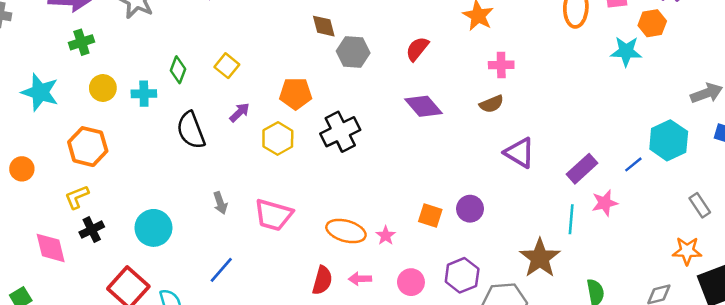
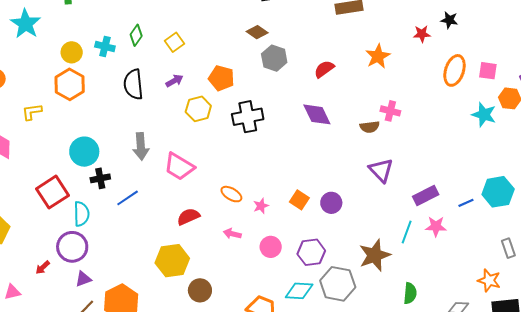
brown diamond: (324, 26) -> (257, 32), turned -55
pink cross: (501, 65) -> (390, 111), moved
yellow circle: (103, 88) -> (72, 52), moved
orange hexagon: (88, 147) -> (70, 84), moved
gray arrow: (220, 203) -> (141, 146), size x1.5
black cross: (92, 230) -> (100, 178), moved
orange ellipse: (346, 231) -> (231, 194), size x0.7
red semicircle: (322, 280) -> (188, 217), moved, turned -145

